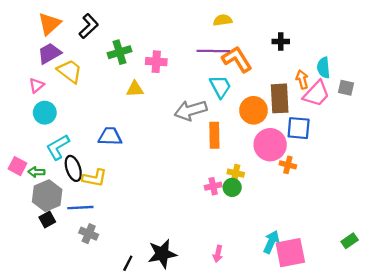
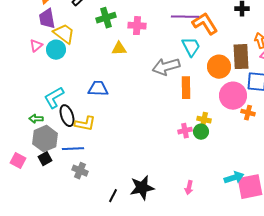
purple trapezoid: (50, 53) -> (47, 19), turned -70
cyan circle: (45, 113) -> (56, 50), moved
pink square: (17, 166) -> (18, 161), moved
cyan arrow: (271, 242) -> (234, 178), turned 48

